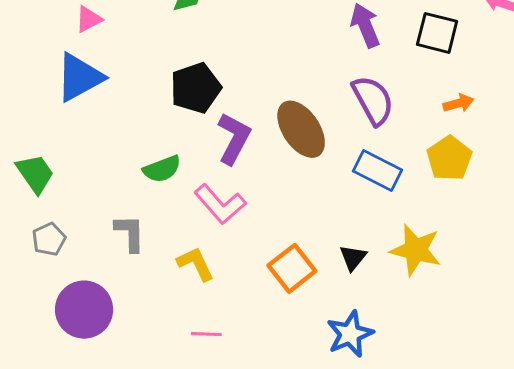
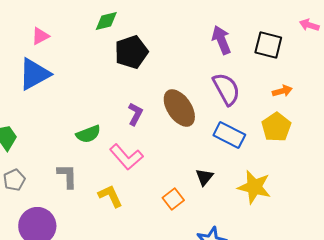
black pentagon: (196, 88) -> (131, 52), moved
purple L-shape: (234, 138) -> (135, 114), size x0.7
black triangle: (353, 258) -> (204, 177), moved
orange square: (292, 268) -> (173, 199), size x0.7

